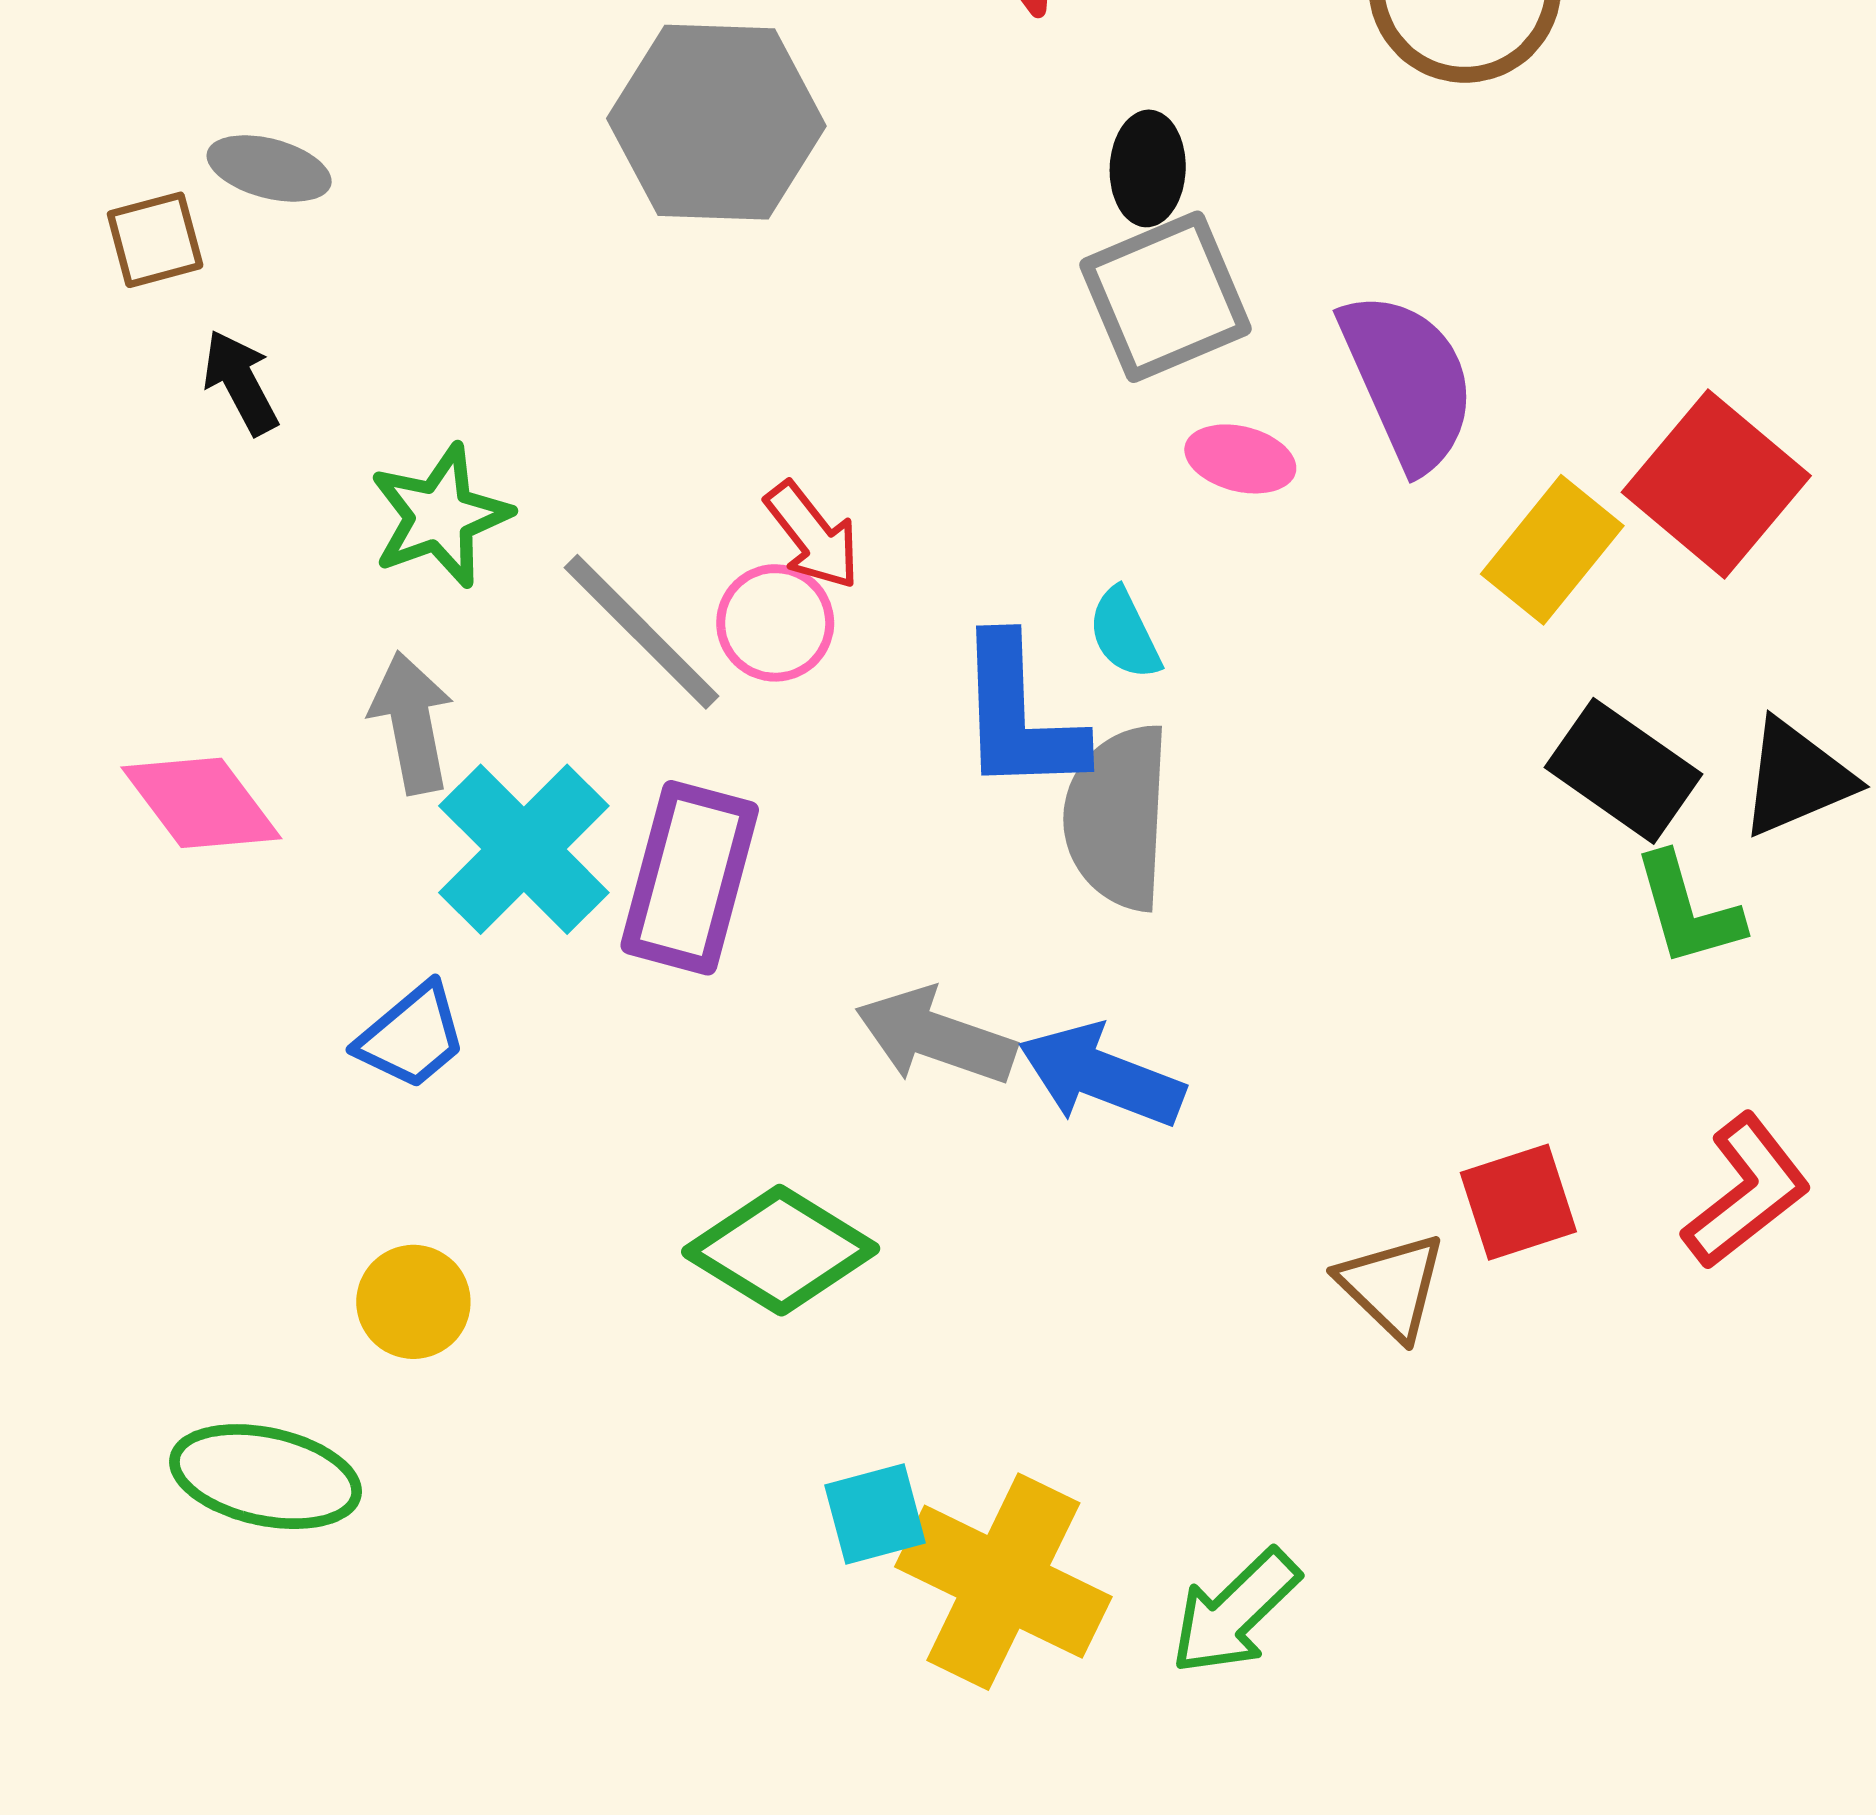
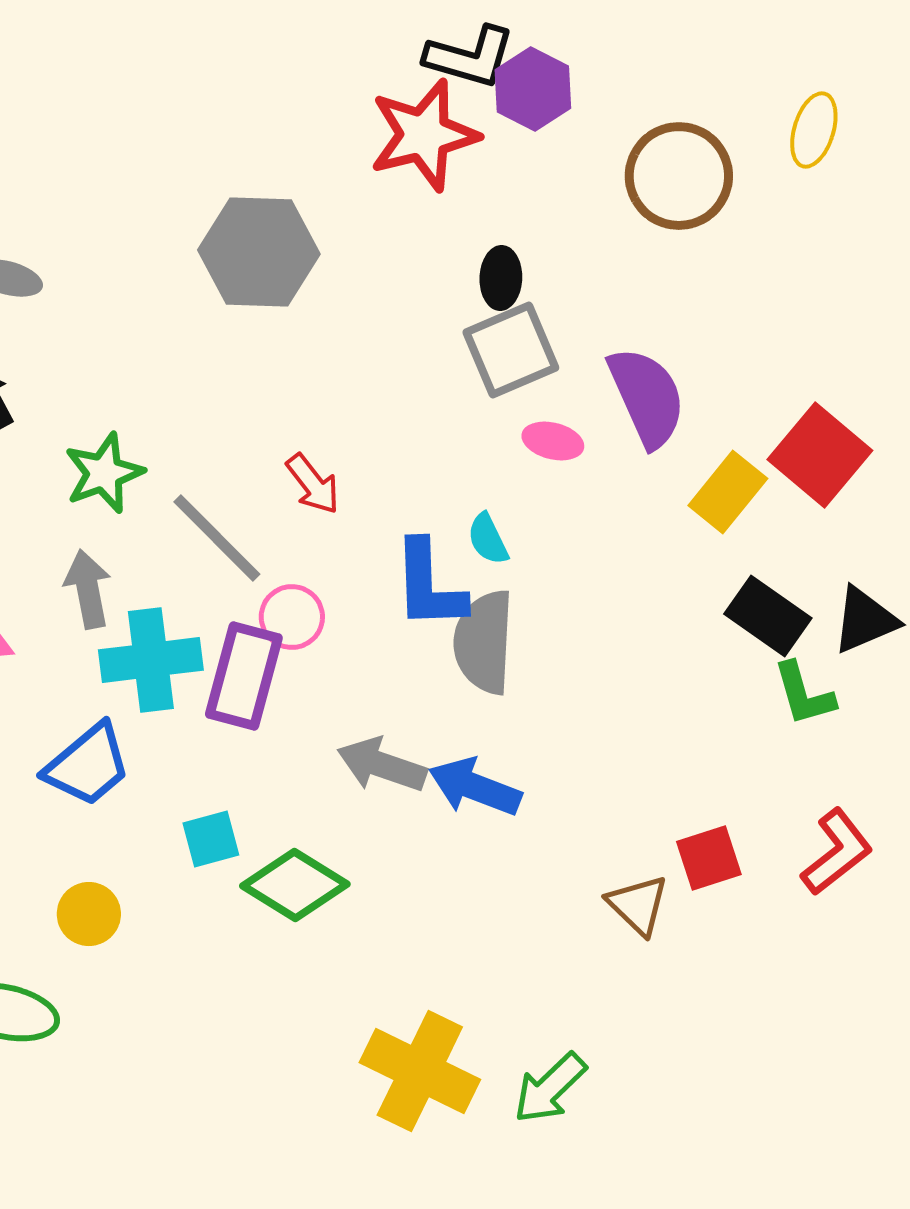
pink circle: (775, 623) -> (292, 617), moved
cyan cross: (524, 849) -> (151, 660), turned 38
blue trapezoid: (412, 1036) -> (88, 765), size x1.4
cyan square: (875, 1514) -> (211, 839), moved

